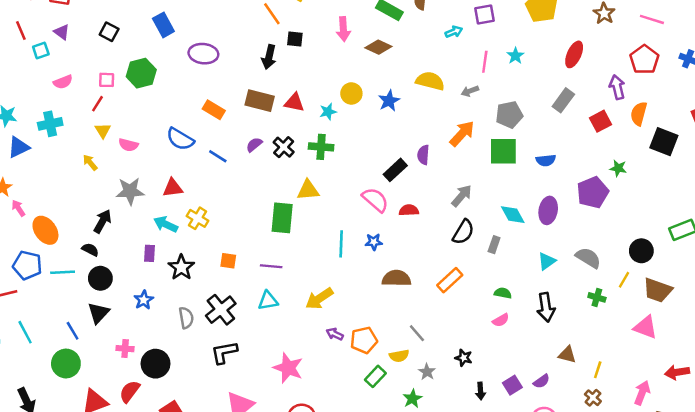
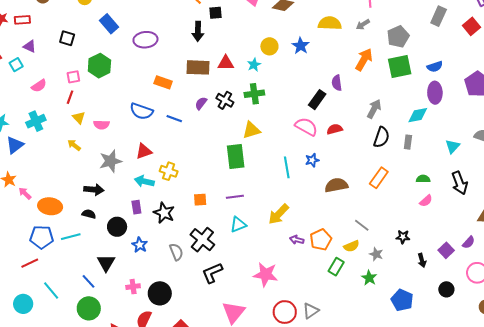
purple ellipse: (548, 210) -> (435, 93), moved
cyan diamond: (513, 215) -> (418, 115), turned -60
black arrow: (103, 221) -> (94, 190), turned 78
orange ellipse: (45, 230) -> (50, 206), turned -35
black circle: (100, 278) -> (117, 227), moved

